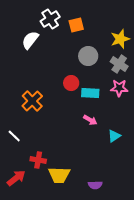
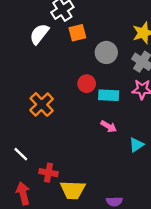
orange square: (76, 25) -> (77, 33), moved
white line: (14, 136) -> (21, 154), moved
red arrow: (16, 178) -> (23, 193), turned -66

